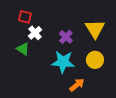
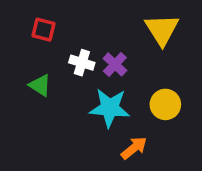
yellow triangle: (95, 29) -> (162, 30), moved
white cross: (35, 33) -> (82, 63), moved, turned -32

